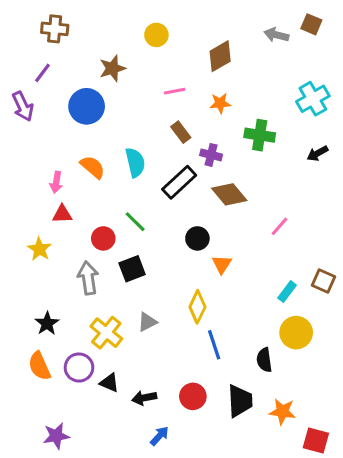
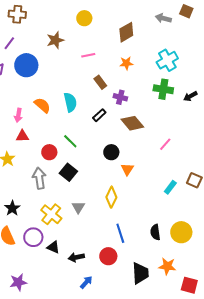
pink line: (175, 91) -> (88, 55), moved
cyan cross: (313, 99) -> (167, 60), moved
blue circle: (87, 106) -> (26, 65), moved
green cross: (260, 135) -> (163, 89), moved
black rectangle: (179, 182) -> (99, 115), size x0.6
black square: (132, 269) -> (68, 172), turned -30
gray triangle: (147, 322) -> (78, 207), turned -32
yellow circle: (296, 333) -> (181, 232), moved
blue line: (214, 345) -> (120, 233), moved
black trapezoid: (240, 401) -> (140, 273), moved

